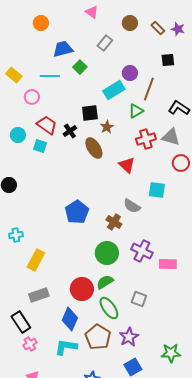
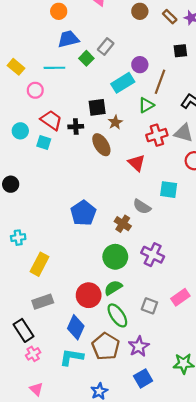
orange circle: (41, 23) -> (59, 11), moved
gray rectangle: (105, 43) -> (106, 47), moved
black cross: (70, 131) -> (76, 127), turned 32
pink rectangle: (168, 264) -> (180, 297), moved, turned -36

